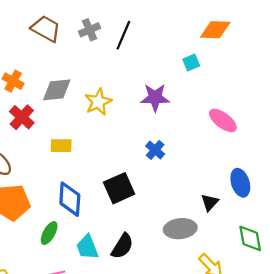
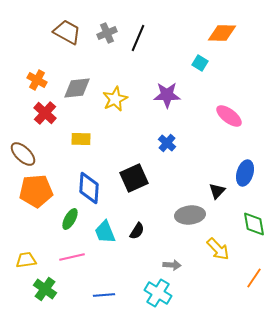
cyan square: (191, 63) -> (200, 63), turned -35
blue ellipse: (240, 183) -> (245, 173), turned 35
black semicircle: (122, 246) -> (137, 231), size x0.7

